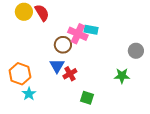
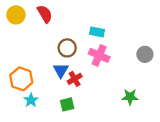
yellow circle: (24, 12) -> (16, 15), moved
pink cross: (78, 34) -> (99, 55), moved
green star: (122, 76) -> (130, 97), moved
green square: (87, 98) -> (67, 104), moved, turned -32

